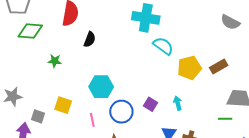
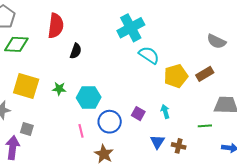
cyan cross: (146, 18) -> (131, 28), turned -36
gray semicircle: (230, 22) -> (216, 41), moved
green star: (55, 61) -> (59, 89), moved
yellow square: (63, 105) -> (26, 86), moved, size x1.5
green line: (225, 119) -> (205, 126), moved

